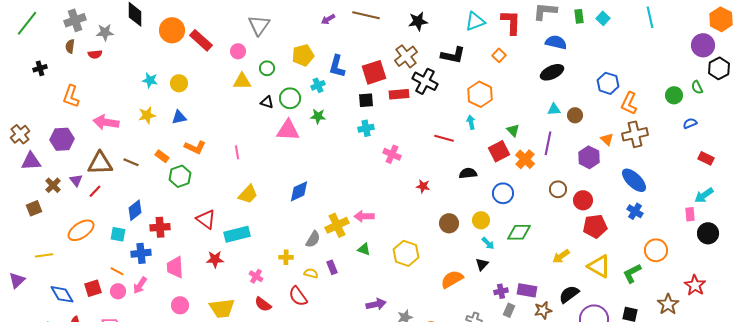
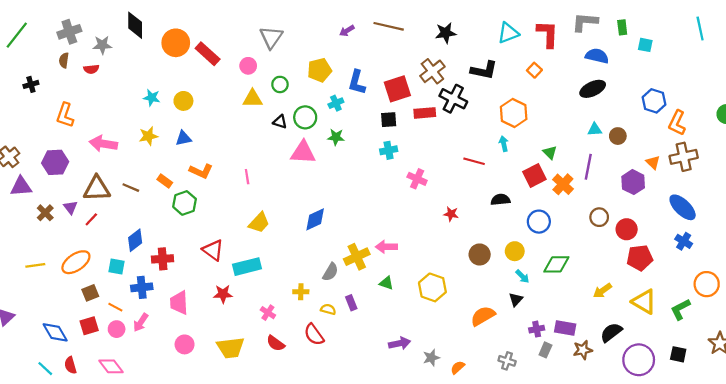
cyan square: (603, 18) -> (645, 45), moved, turned -32
brown square: (34, 208) -> (90, 293), moved
yellow line: (44, 255) -> (35, 265), moved

